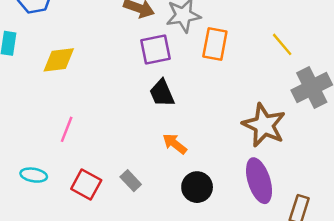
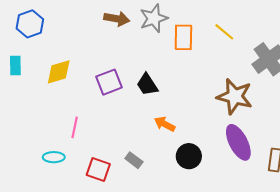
yellow line: (282, 44) -> (224, 32), moved
purple square: (156, 50) -> (109, 82), moved
cyan ellipse: (34, 175) -> (54, 157), moved

